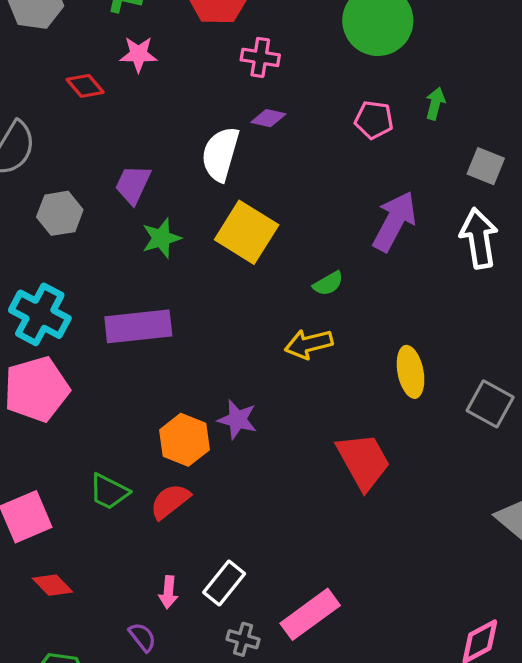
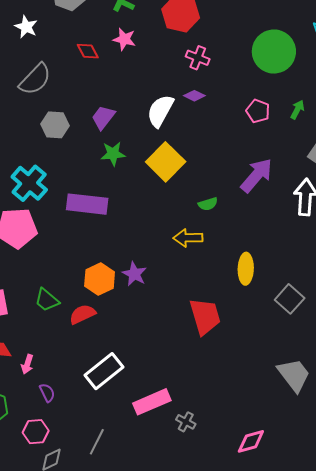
white rectangle: (224, 583) -> (104, 371), size x1.4
pink arrow: (168, 592) -> (27, 364), moved
gray cross: (243, 639) -> (186, 422), moved

